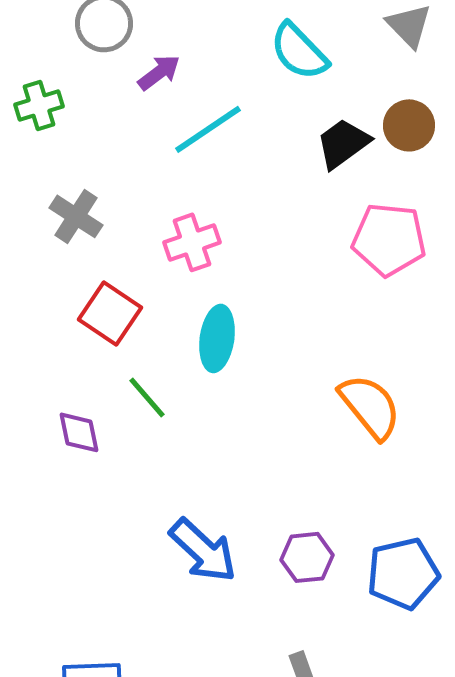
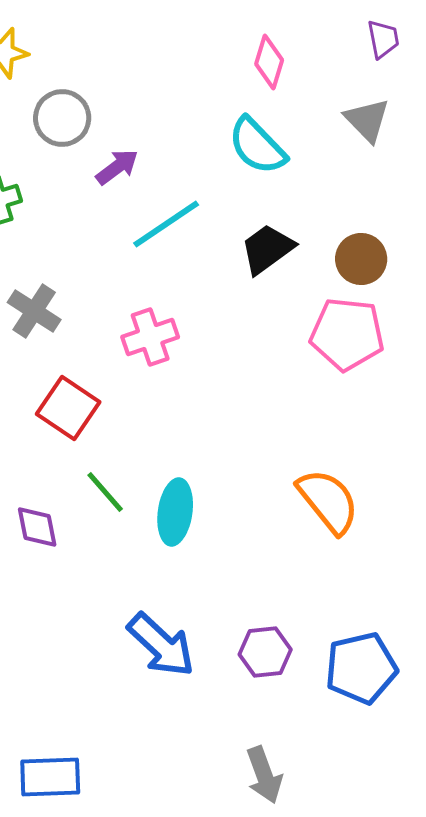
brown circle: (409, 125) -> (361, 259), moved
black trapezoid: (343, 143) -> (267, 249), moved
cyan ellipse: (217, 338) -> (175, 512), moved

